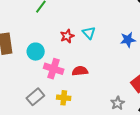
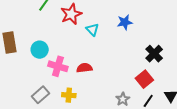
red star: (67, 36) -> (71, 14), moved, size x1.5
blue star: (128, 40) -> (125, 22), moved

